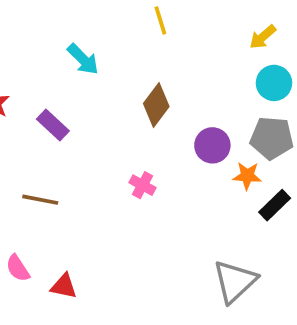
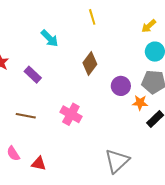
pink cross: (142, 185) -> (71, 114), moved, size x1.5
gray triangle: (235, 281) -> (117, 161), moved

